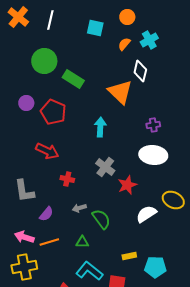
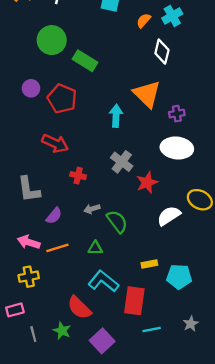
orange triangle: (120, 92) -> (147, 94), moved
yellow cross: (24, 267) -> (29, 277), size x0.7

